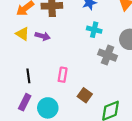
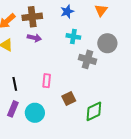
purple arrow: (43, 36) -> (34, 38), moved
brown square: (85, 95) -> (69, 99), turned 32

